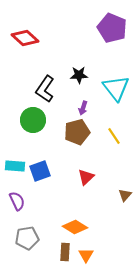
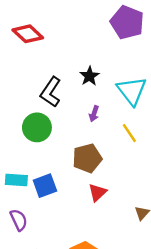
black star: (79, 75) -> (89, 76), turned -30
brown pentagon: (77, 132) -> (87, 158), moved
yellow line: (114, 136) -> (129, 133), moved

